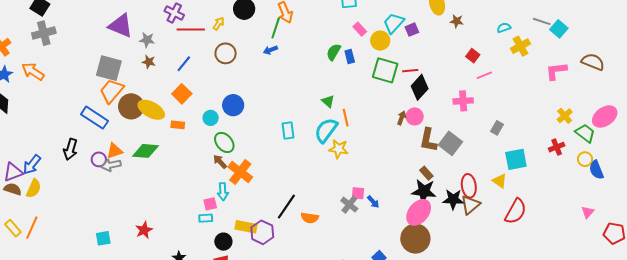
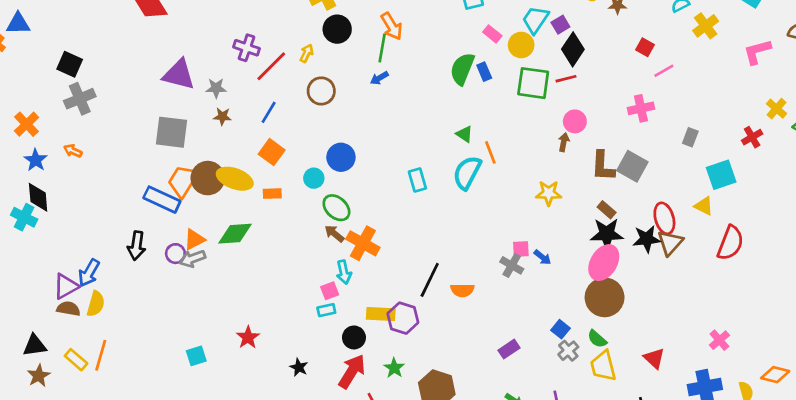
red line: (191, 29) -> (271, 66), turned -36
green semicircle: (334, 52) -> (462, 69), size x1.4
orange arrow: (33, 71) -> (73, 151), size x0.6
black diamond: (420, 87) -> (573, 49), moved
orange trapezoid: (112, 91) -> (183, 181), moved
pink circle: (415, 116) -> (575, 121), moved
red cross: (557, 147) -> (752, 137), moved
yellow star: (339, 149) -> (549, 193), moved

